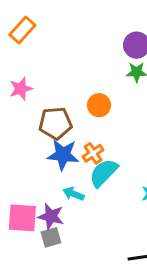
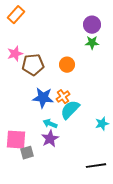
brown pentagon: (55, 123) -> (33, 65), moved
purple star: (51, 216) -> (50, 139), moved, turned 30
gray square: (51, 237) -> (27, 153), moved

